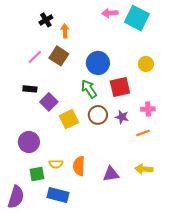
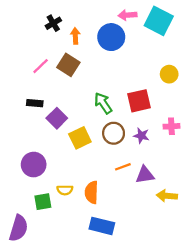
blue circle: (98, 63) -> (111, 37), moved
orange line: (143, 133) -> (123, 167), moved
purple triangle: (111, 174) -> (145, 175), moved
blue rectangle: (58, 195) -> (102, 226), moved

